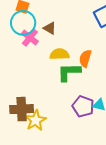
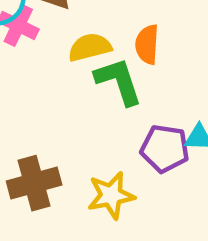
green L-shape: (69, 72) -> (119, 81), turned 85
yellow star: (36, 120) -> (111, 195), moved, turned 30

